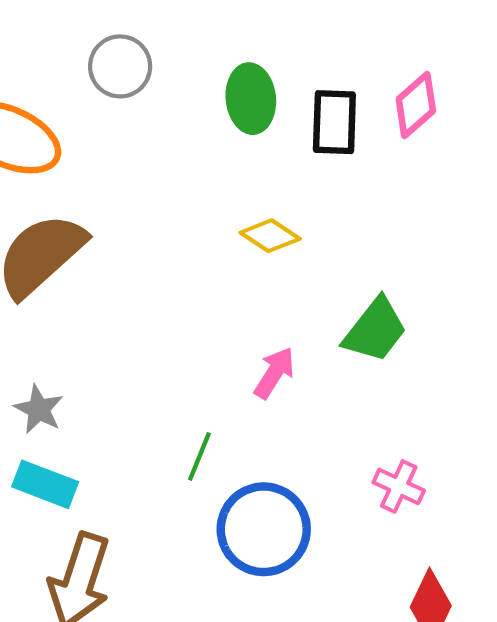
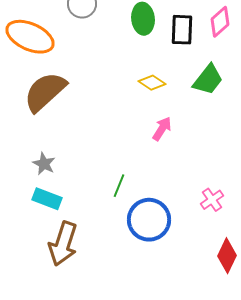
green trapezoid: (375, 330) -> (208, 80), moved
pink arrow: (274, 373) -> (162, 129), moved
pink cross: (399, 486) -> (212, 200), turned 30

